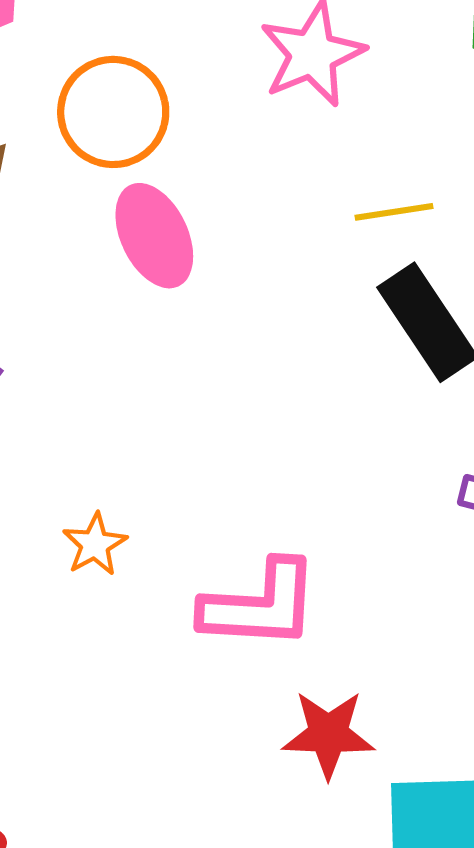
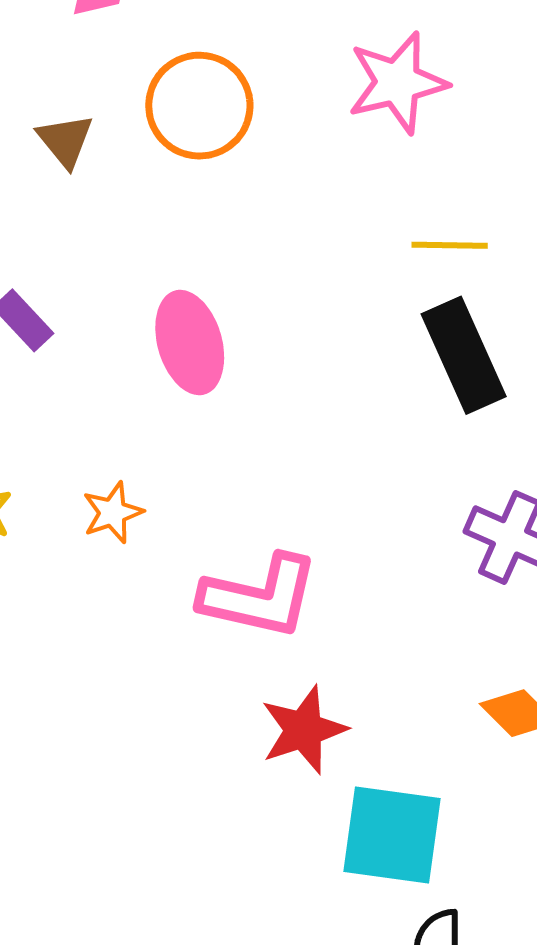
pink ellipse: (154, 236) -> (190, 343), moved
red star: (328, 734) -> (304, 730), turned -30

